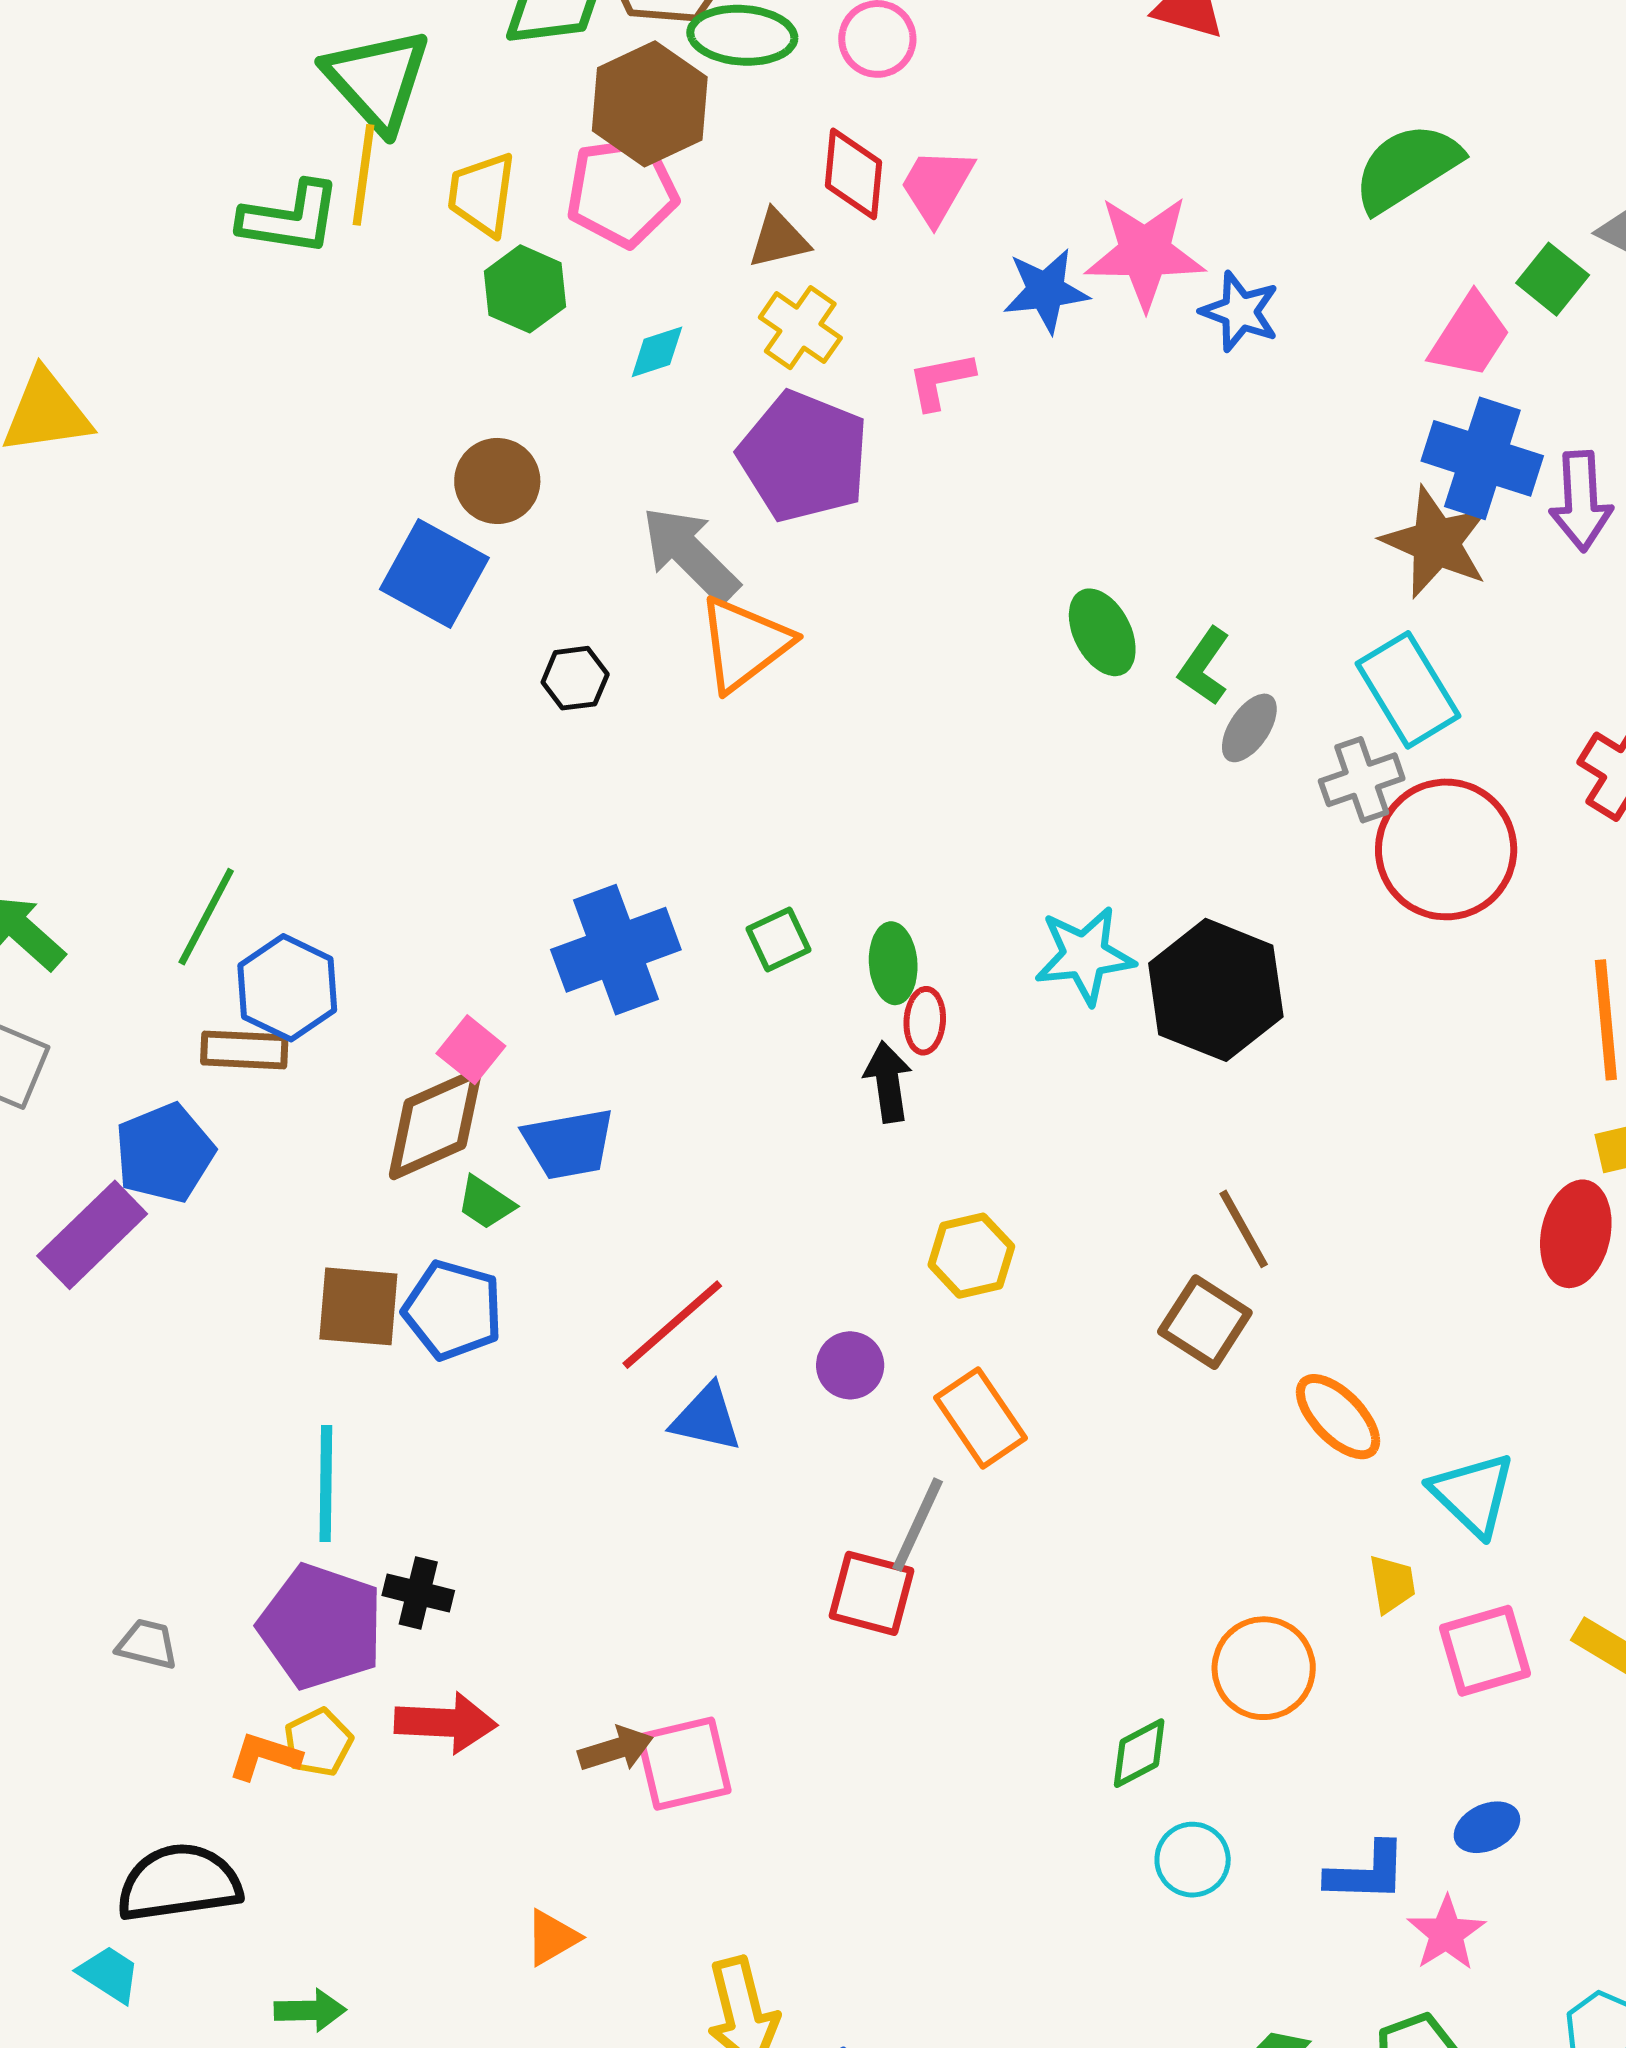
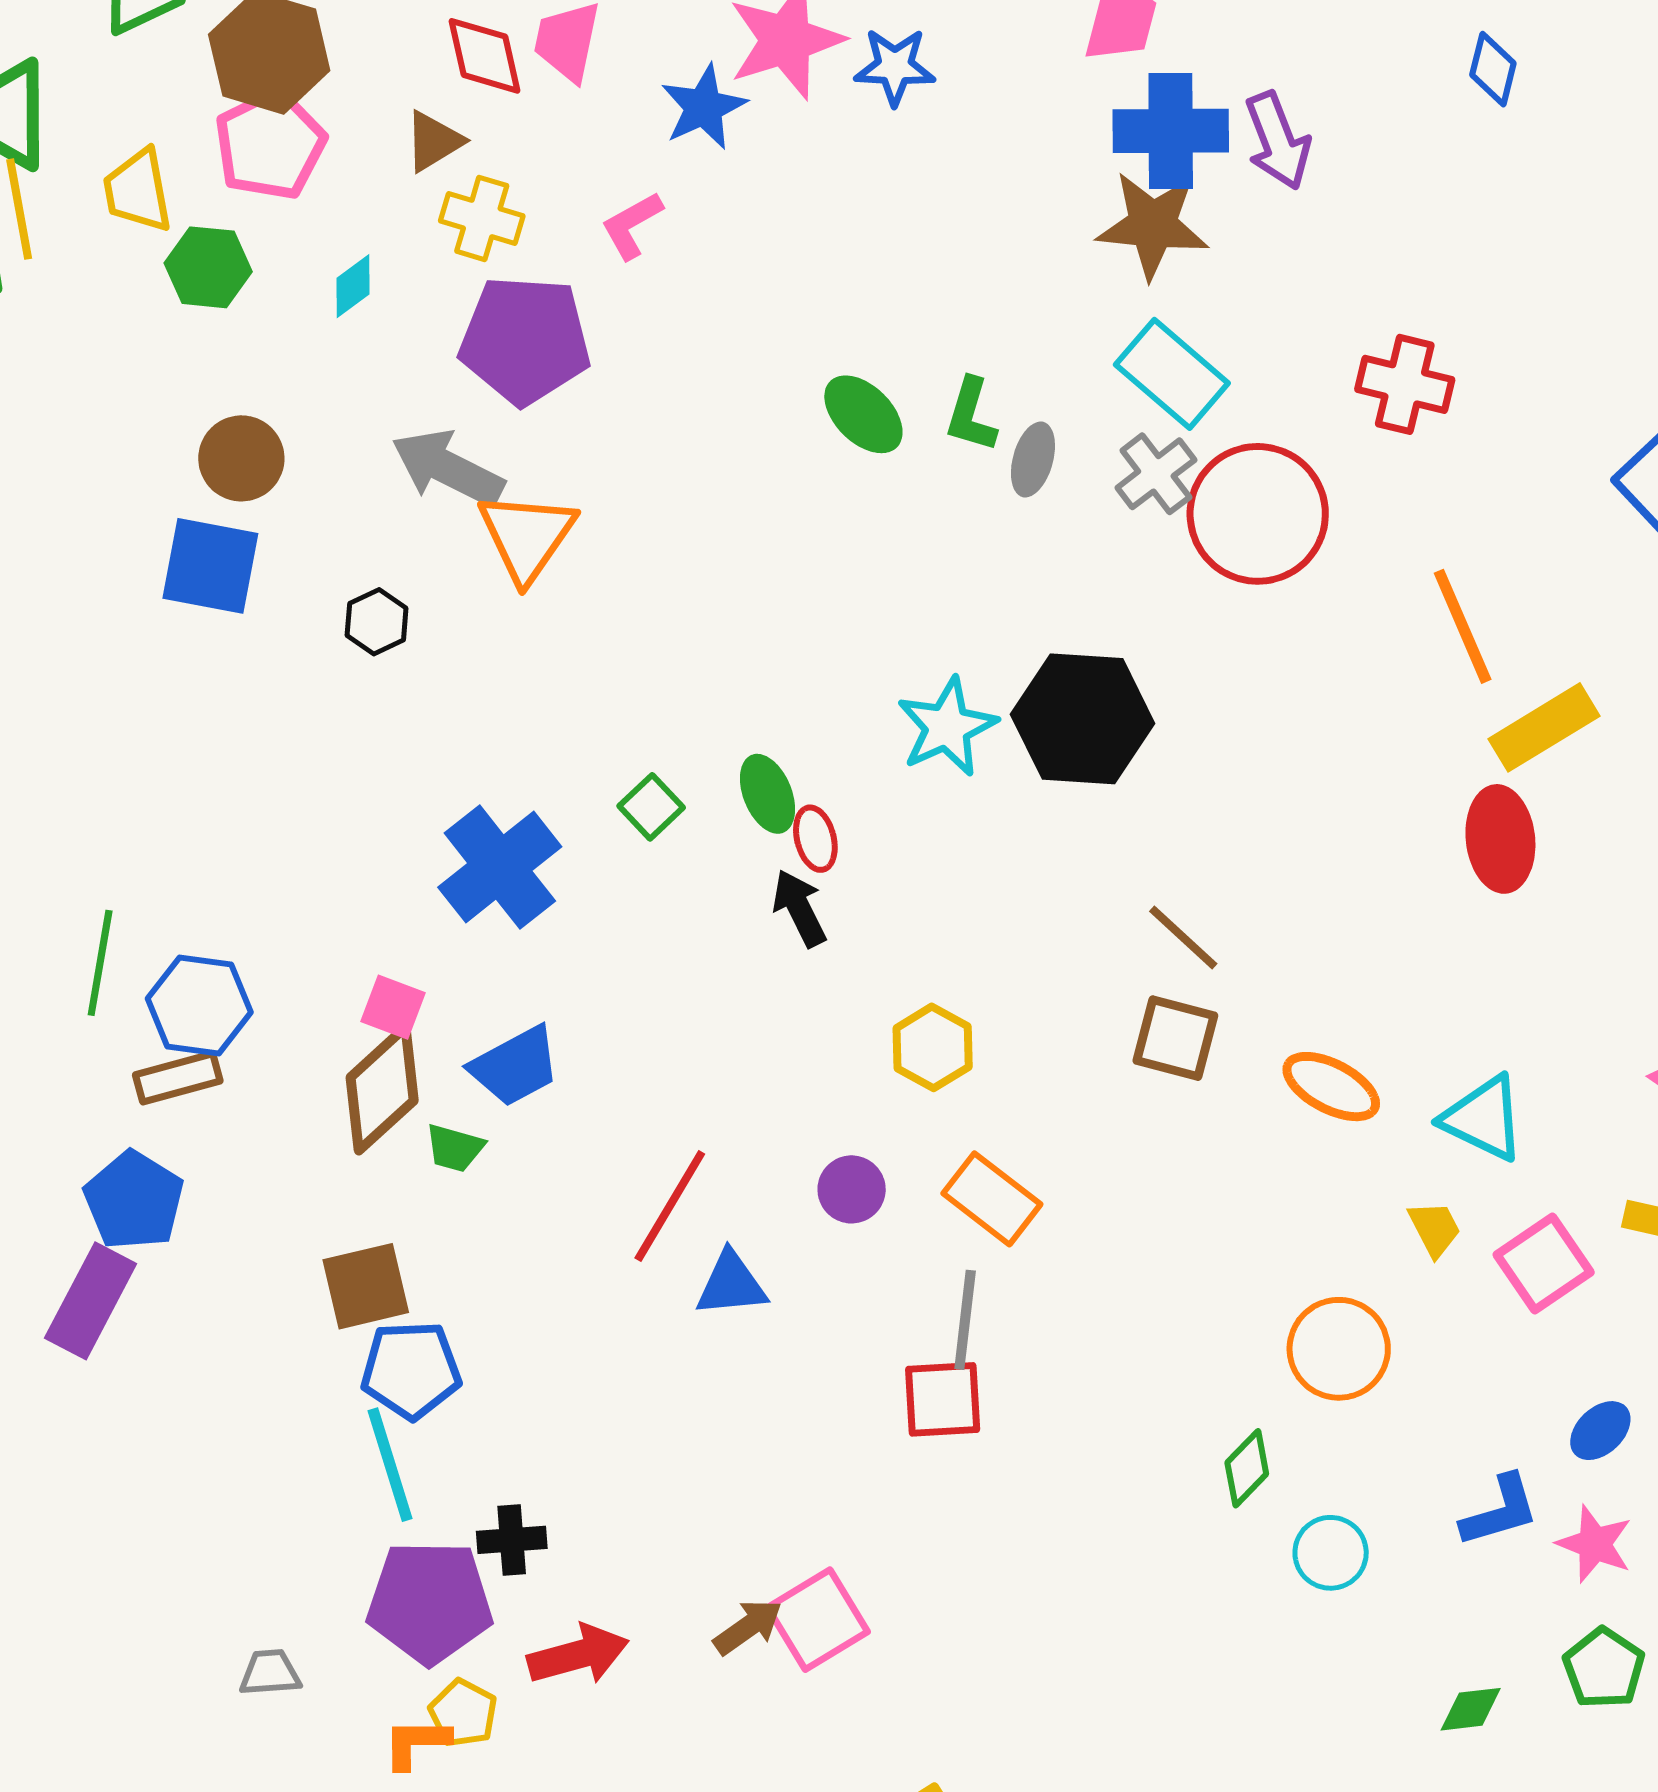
blue pentagon: (453, 1310) -> (411, 1370), moved

